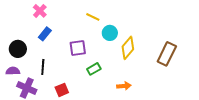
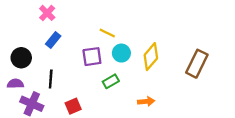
yellow line: (93, 17) -> (107, 33), moved
cyan circle: (110, 33) -> (121, 53), moved

